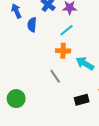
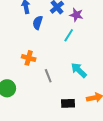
cyan line: (66, 30) -> (69, 35), turned -32
orange cross: (63, 51) -> (29, 58), moved

